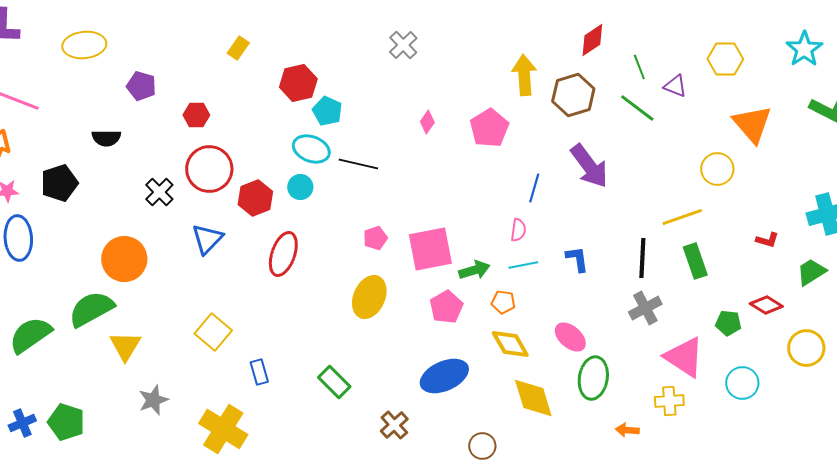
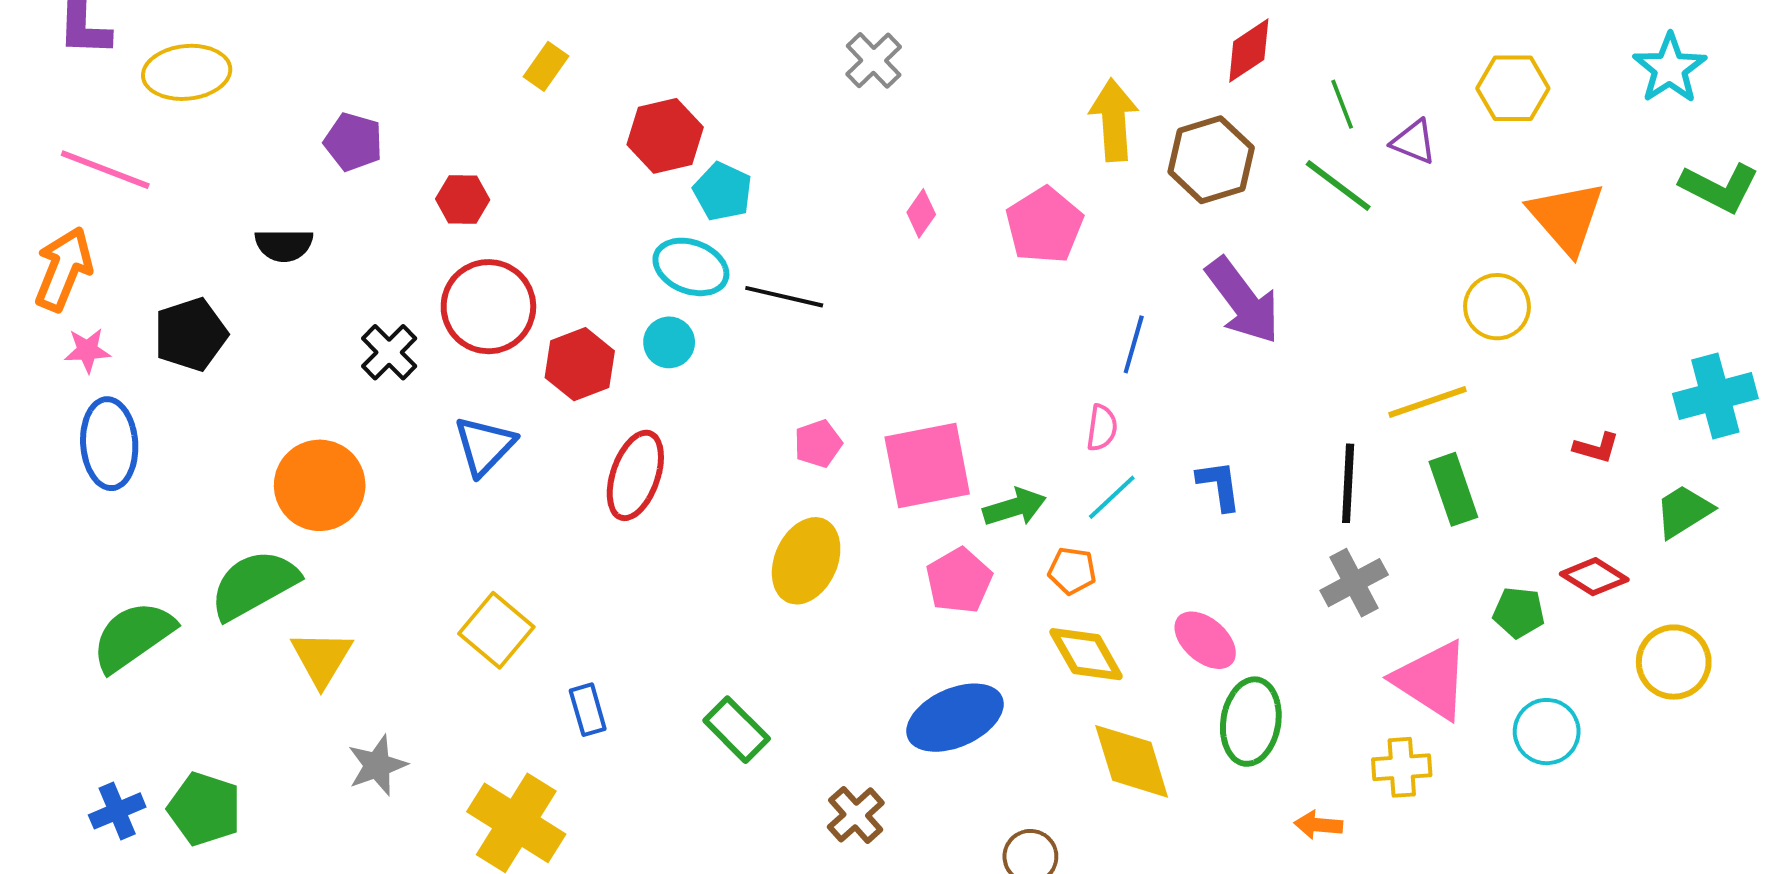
yellow ellipse: (84, 45) -> (187, 72), moved
cyan line: (523, 265) -> (1112, 497), turned -32

